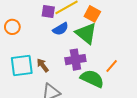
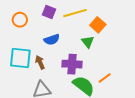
purple square: (48, 11) -> (49, 12), moved
blue semicircle: (61, 29) -> (52, 40), moved
green triangle: (86, 33) -> (88, 42), size x0.6

